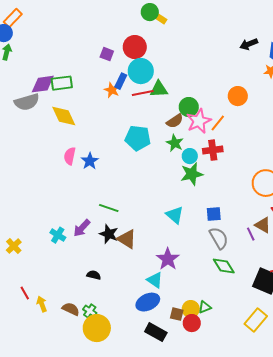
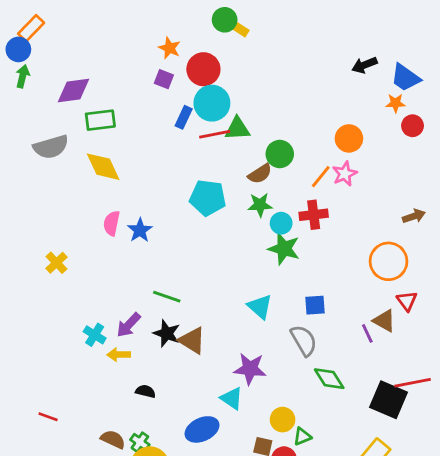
purple diamond: (43, 84) -> (73, 90), moved
orange star: (112, 90) -> (170, 48), moved
pink star: (199, 121) -> (345, 174), moved, size x0.7
green star: (175, 143) -> (260, 205), turned -30
green star: (192, 174) -> (284, 249), turned 30
gray semicircle: (219, 238) -> (304, 340), moved
yellow cross: (14, 246) -> (57, 263), moved
purple star: (168, 259) -> (250, 369), turned -30
red line: (25, 293) -> (48, 417), turned -40
blue ellipse: (148, 302) -> (202, 429), moved
yellow arrow: (42, 304) -> (119, 355), moved, turned -70
yellow circle: (191, 309) -> (283, 420), moved

